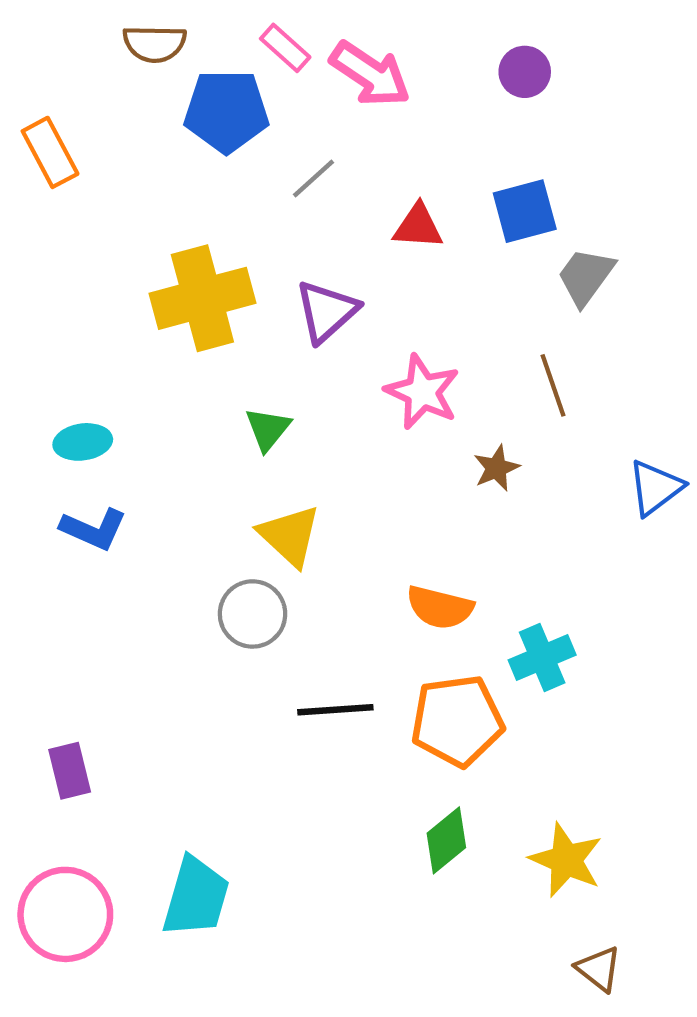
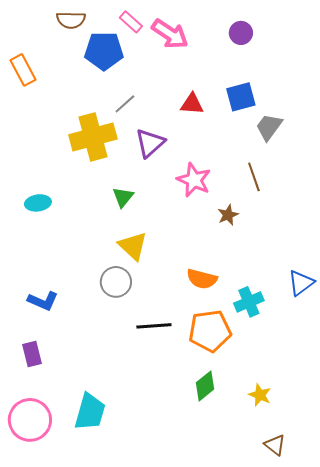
gray line: (314, 179) -> (125, 104), moved
blue triangle: (655, 488) -> (301, 283), moved
blue L-shape: (94, 529) -> (43, 301), moved
yellow star: (566, 860) -> (260, 395), size x0.7

